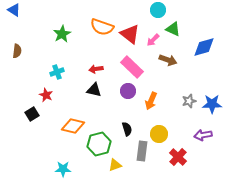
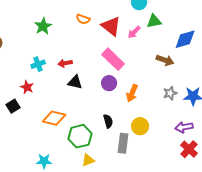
orange semicircle: (102, 27) -> (83, 19), size x0.6
green triangle: (173, 29) -> (154, 21), turned -35
brown arrow: (168, 60) -> (165, 60), moved
red arrow: (96, 69) -> (65, 63), moved
red cross: (178, 157) -> (189, 149), moved
yellow triangle: (115, 165) -> (88, 160), moved

